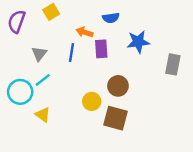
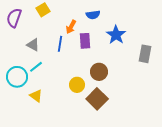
orange arrow: (85, 32) -> (71, 27), turned -80
blue star: (138, 42) -> (116, 35), turned -30
gray triangle: (39, 54) -> (33, 45), turned -40
brown square: (116, 118) -> (97, 99), turned 30

